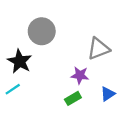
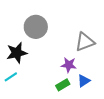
black star: (20, 61) -> (17, 53), turned 30
blue triangle: (108, 94) -> (84, 81), moved

